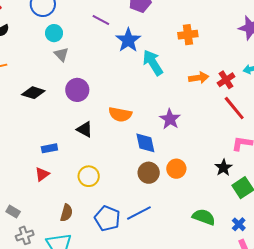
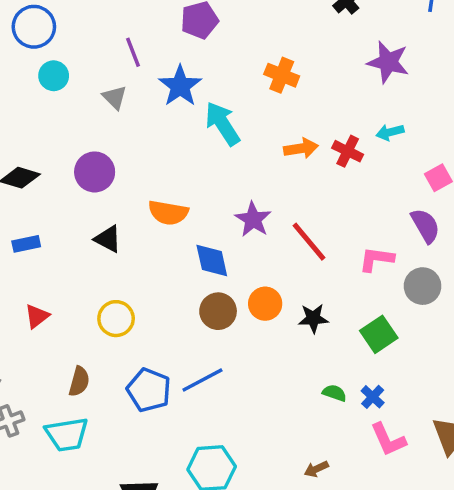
purple line: (101, 20) -> (133, 52), turned 42
orange cross: (188, 35) -> (282, 75), turned 30
gray triangle: (61, 54) -> (115, 97), moved
red cross: (226, 80) -> (348, 151), turned -30
red line: (234, 108) -> (309, 242), moved
blue rectangle: (49, 148) -> (26, 244), moved
black star: (224, 168) -> (313, 318), moved, turned 30
green semicircle: (204, 217) -> (334, 393), moved, size x0.6

